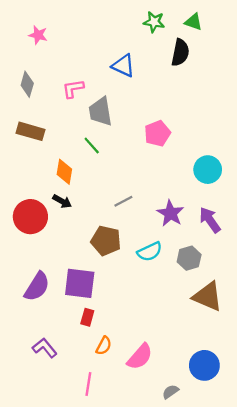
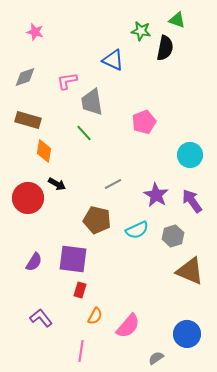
green star: (154, 22) -> (141, 31), moved
gray diamond: (27, 84) -> (25, 77), turned 55
orange diamond: (64, 172) -> (44, 151), moved
purple semicircle: (37, 287) -> (34, 262), size x0.7

